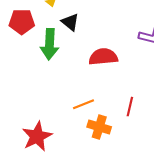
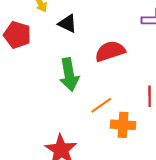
red pentagon: (22, 22) -> (17, 35), turned 30
green arrow: (50, 44) -> (69, 75), moved

